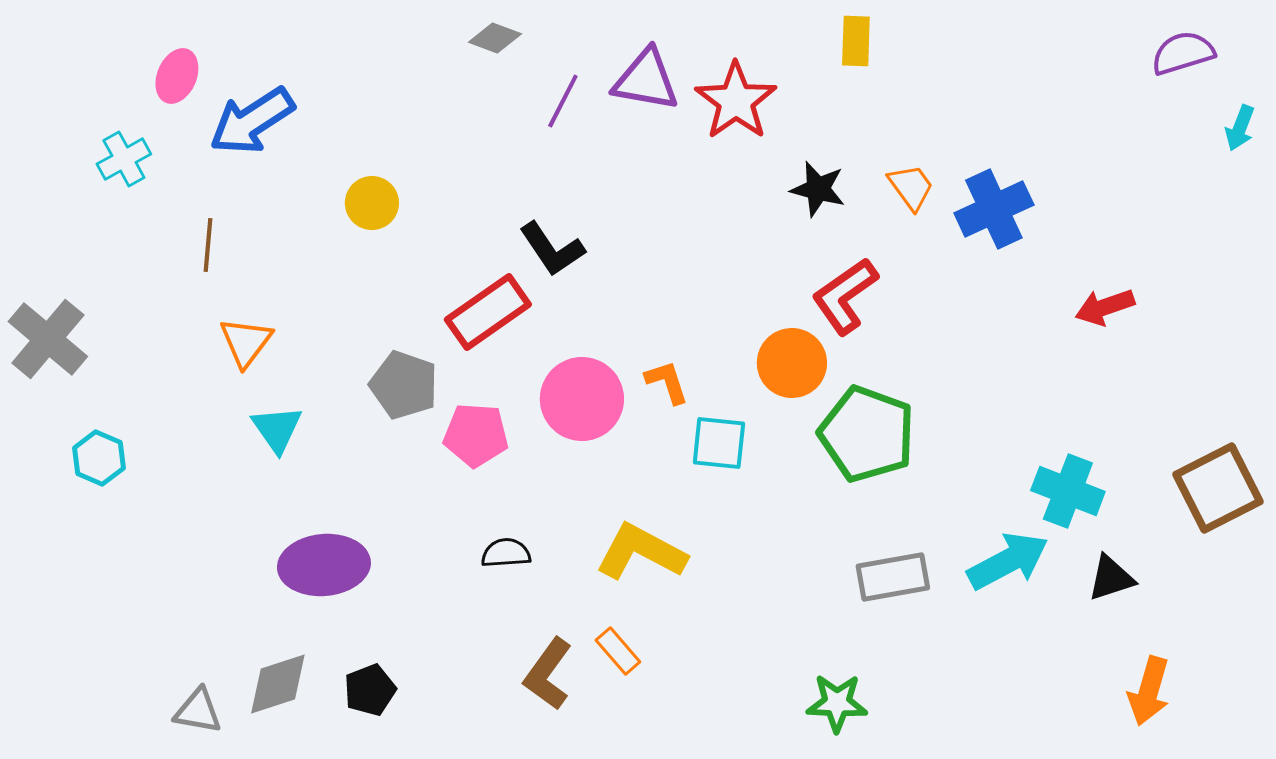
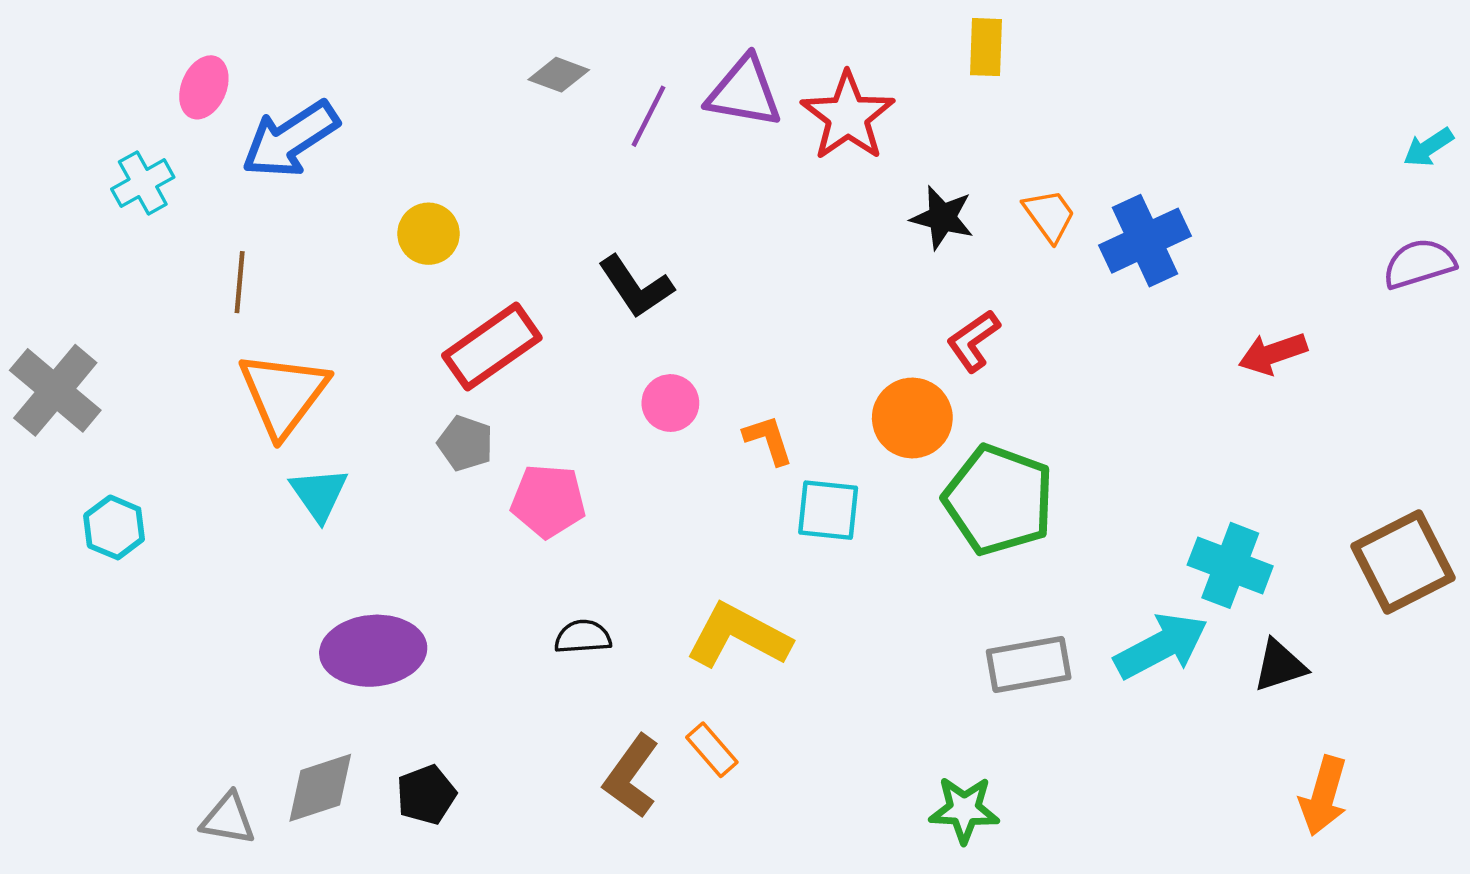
gray diamond: (495, 38) -> (559, 75), moved
purple semicircle: (1183, 53) -> (1419, 264), moved
cyan arrow: (1240, 128) -> (1428, 147), turned 36
red L-shape: (845, 296) -> (973, 341), size x0.7
red rectangle: (488, 312) -> (492, 347), moved
orange triangle: (246, 342) -> (283, 394), size x1.5
gray pentagon: (404, 385) -> (465, 443), size x0.7
pink circle: (582, 399) -> (670, 403), moved, size x0.6

